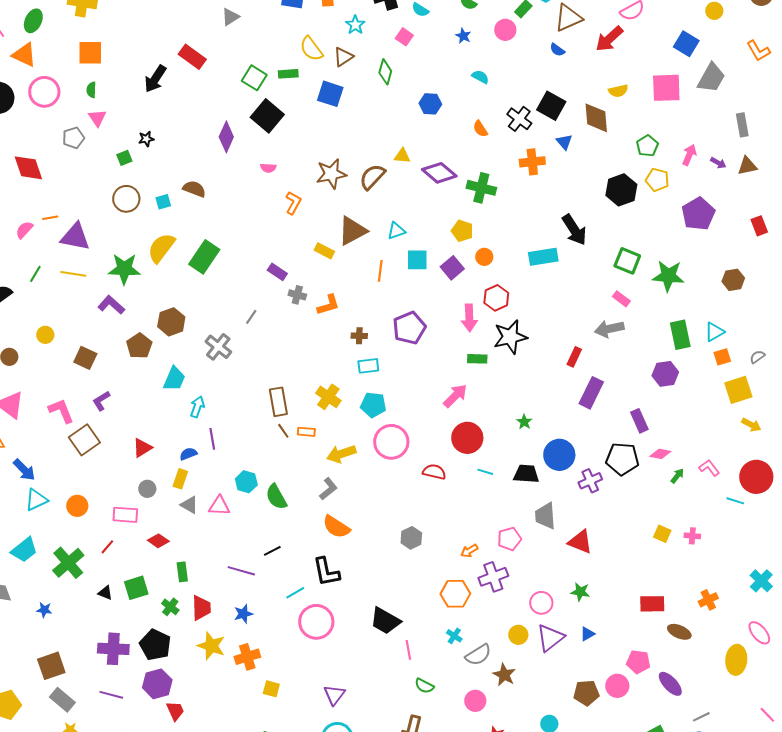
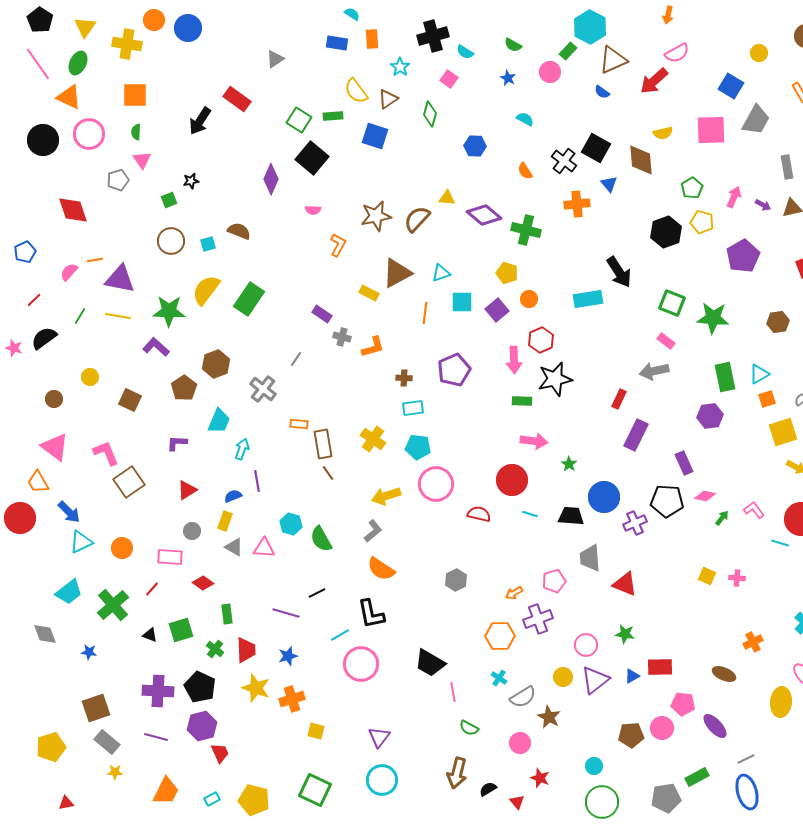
pink arrow: (455, 396) -> (534, 441), moved, turned 52
purple L-shape: (101, 401) -> (177, 443), moved, turned 35
orange rectangle: (306, 432) -> (299, 424), moved
red rectangle: (652, 604) -> (660, 667), moved

